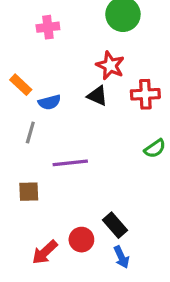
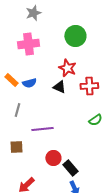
pink cross: (48, 27) -> (28, 44), size x1.5
blue semicircle: (50, 102) -> (29, 83), moved
red circle: (81, 240) -> (53, 158), moved

